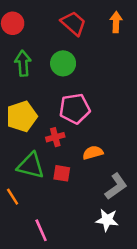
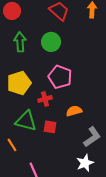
pink pentagon: (75, 109) -> (60, 77), turned 30
white star: (107, 220) -> (85, 163), turned -30

